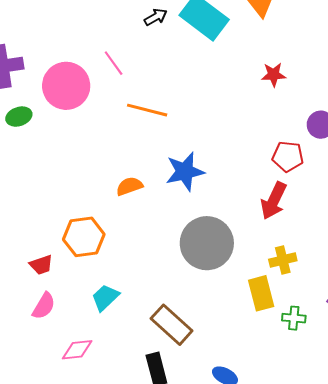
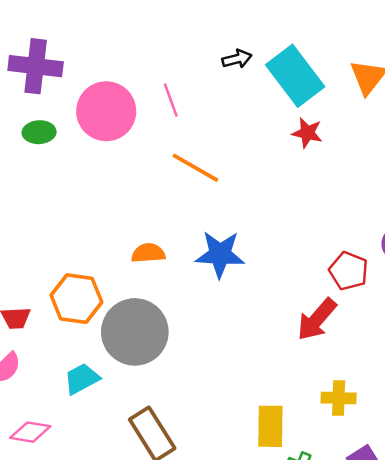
red star: (274, 75) -> (307, 133), moved
gray circle: (207, 243) -> (135, 332), moved
yellow cross: (283, 260) -> (339, 398), moved

